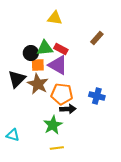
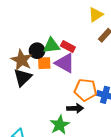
yellow triangle: (55, 18) -> (96, 15), moved, turned -42
brown star: (38, 84) -> (22, 60), moved
orange pentagon: (62, 94) -> (85, 90), moved

